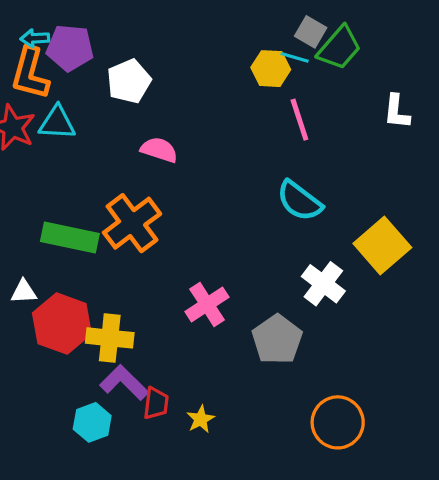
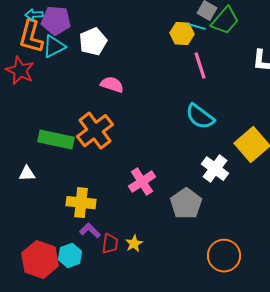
cyan triangle: (57, 123) -> (54, 47), moved, turned -30
red hexagon: (62, 324) -> (40, 260), moved
purple L-shape: (124, 383) -> (90, 231), size x0.7
yellow star: (201, 419) -> (134, 244), moved

